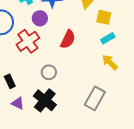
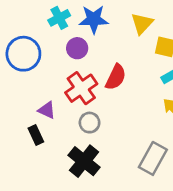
red cross: (28, 41) -> (81, 88), moved
purple triangle: (18, 103) -> (47, 110), moved

